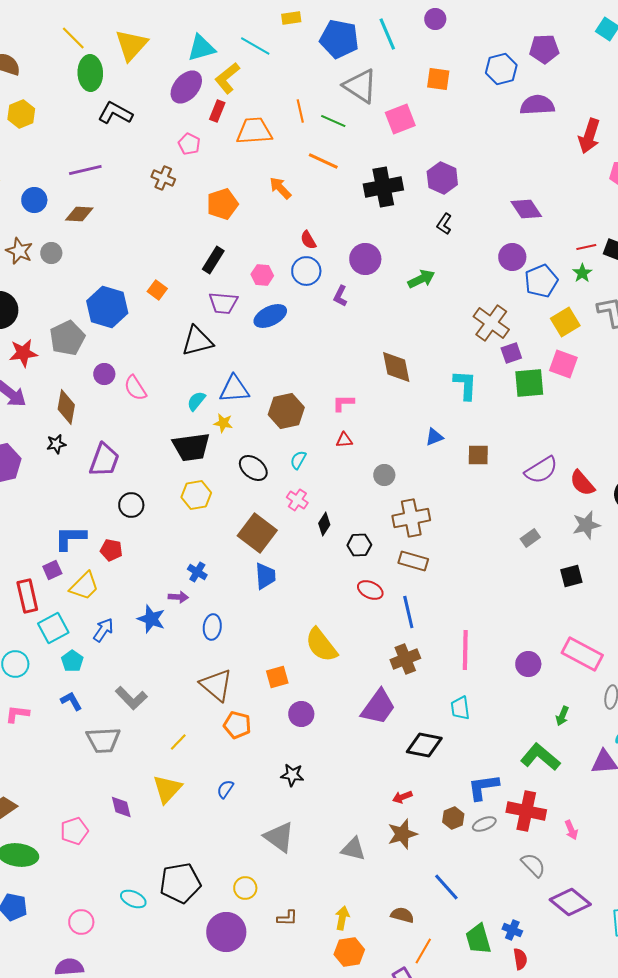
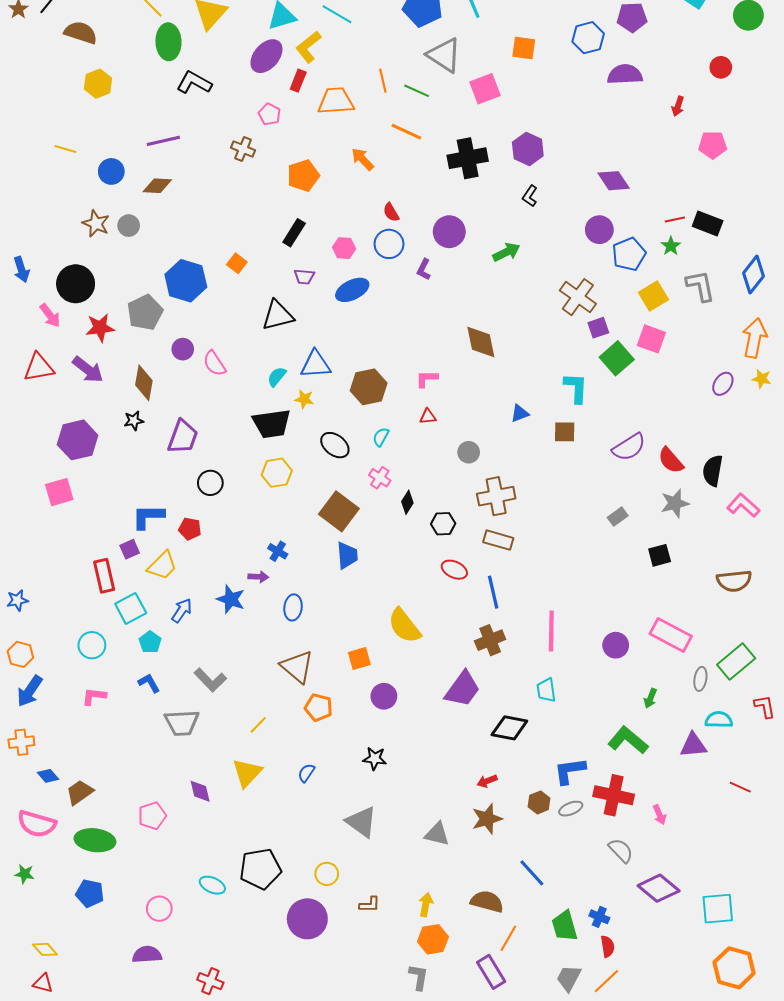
red arrow: (589, 136) -> (678, 106), size x0.6
purple trapezoid: (223, 303) -> (304, 277), size x0.7
green square: (529, 383) -> (617, 358), turned -36
cyan L-shape: (465, 385) -> (576, 388), moved
brown semicircle: (402, 915) -> (487, 901), size x1.4

